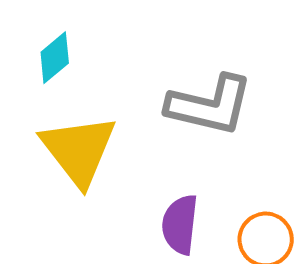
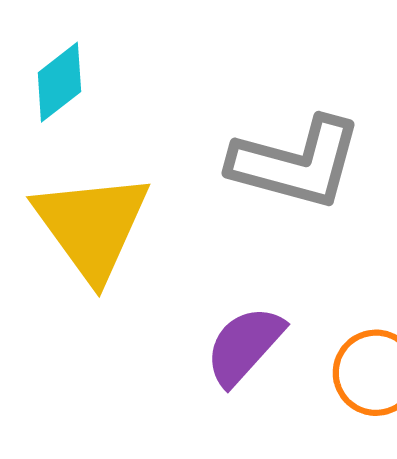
purple semicircle: (180, 224) -> (244, 346), turned 34

